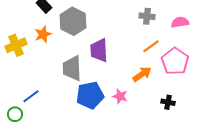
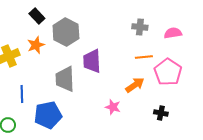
orange line: (151, 46) -> (144, 57), turned 30
blue pentagon: (90, 95) -> (48, 115), moved
blue line: (31, 96) -> (22, 94), moved, turned -54

